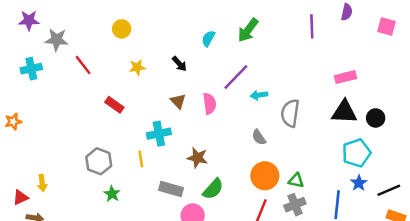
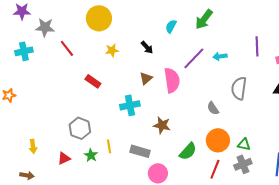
purple line: (312, 26) -> (257, 46), moved
yellow circle: (122, 29) -> (99, 18), size x1.6
cyan arrow: (259, 95) -> (220, 56), moved
brown triangle: (178, 101) -> (146, 78), turned 32
pink semicircle: (209, 104) -> (172, 80), size x1.4
yellow line: (141, 159) -> (109, 146), moved
green semicircle: (213, 189) -> (188, 151), moved
red triangle: (20, 197) -> (64, 158), moved

